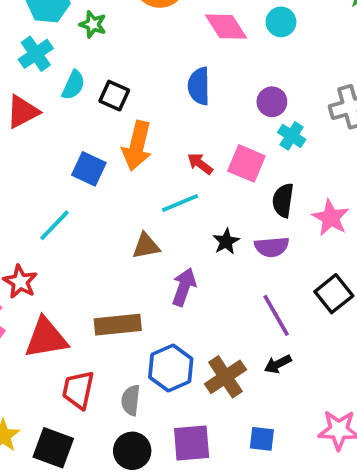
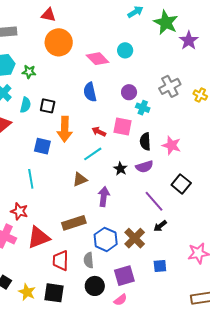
cyan line: (54, 225) -> (31, 179), turned -42

